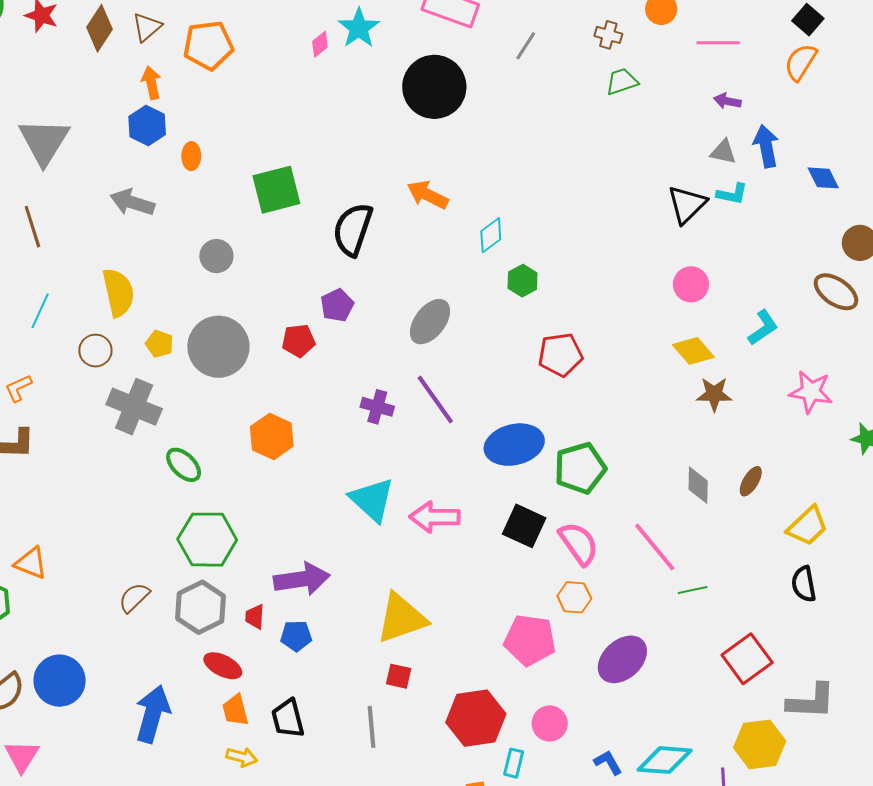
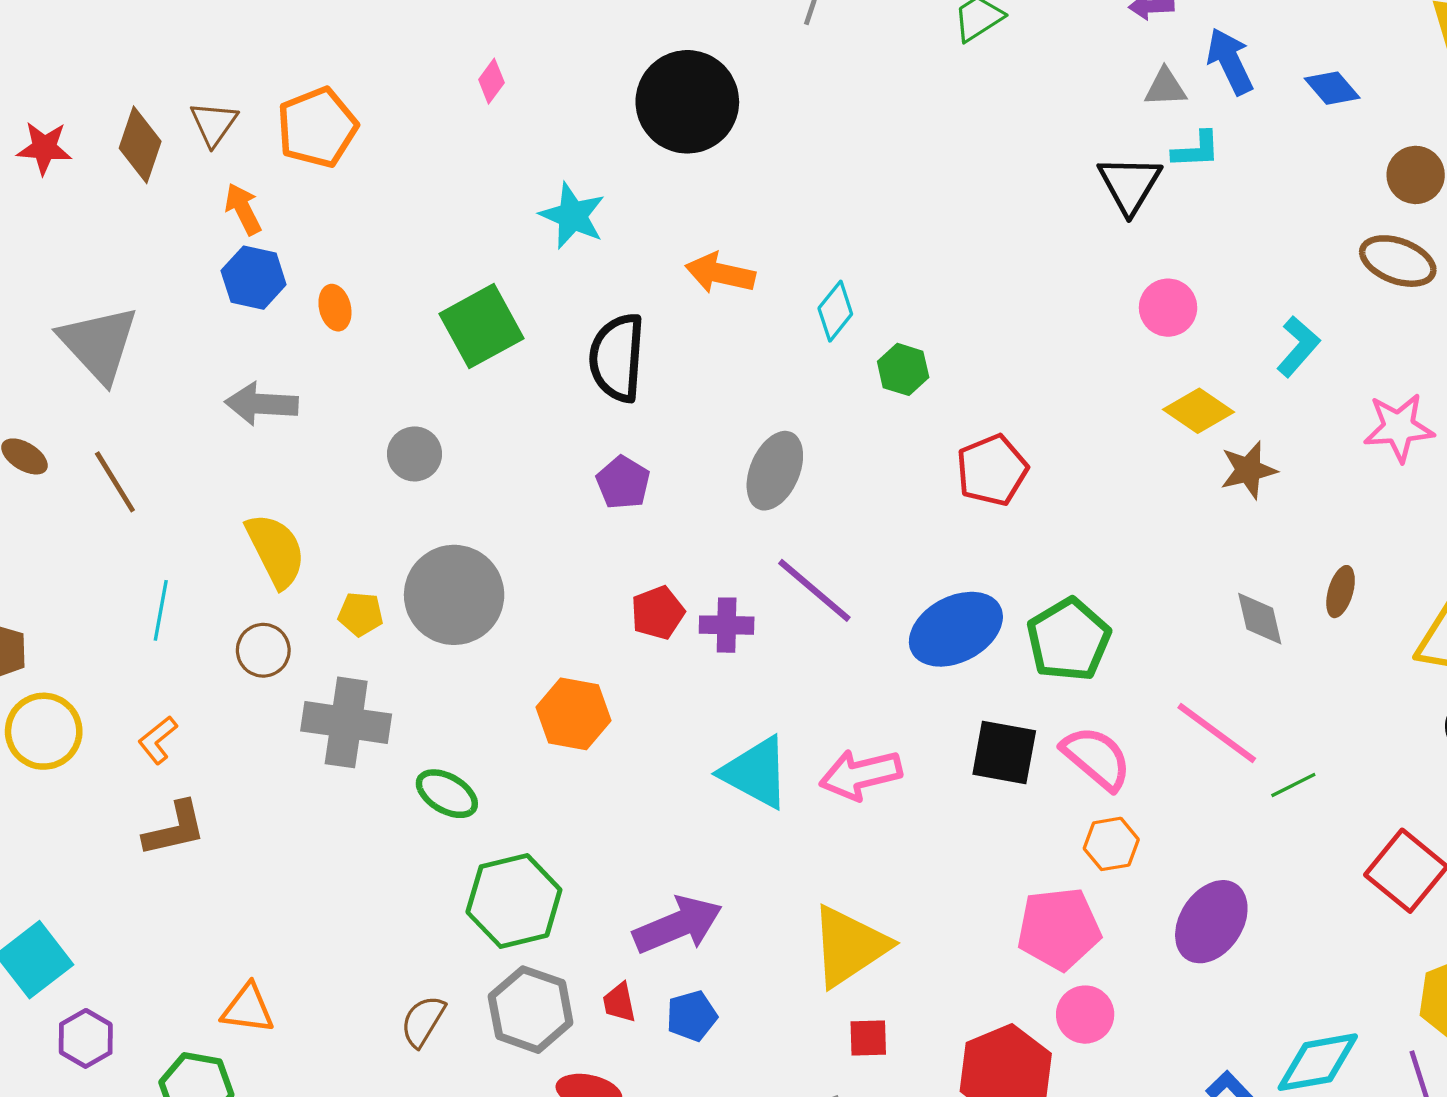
cyan star: (359, 28) -> (572, 216), moved
red pentagon: (298, 341) -> (658, 613), moved
pink circle: (550, 723) -> (1085, 1015), moved

